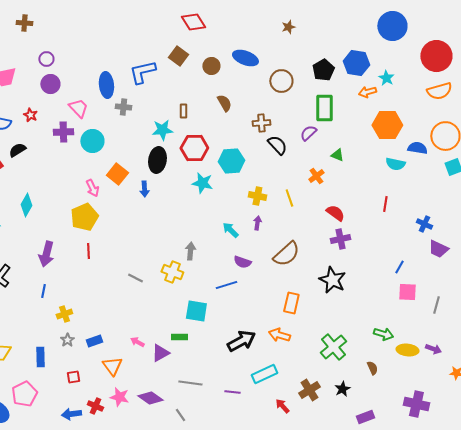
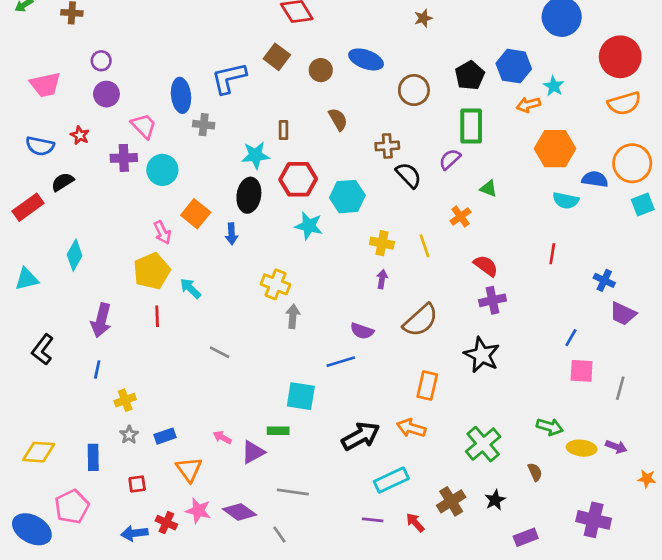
cyan arrow: (230, 230) -> (190, 288), moved
yellow cross: (172, 272) -> (276, 284), moved
purple line: (232, 392) -> (373, 520), moved

